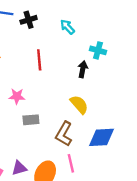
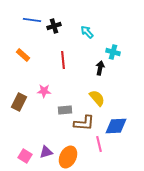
gray rectangle: (31, 120) -> (65, 110), moved
brown L-shape: (64, 134) -> (84, 123), turned -115
pink line: (71, 163) -> (99, 144), moved

